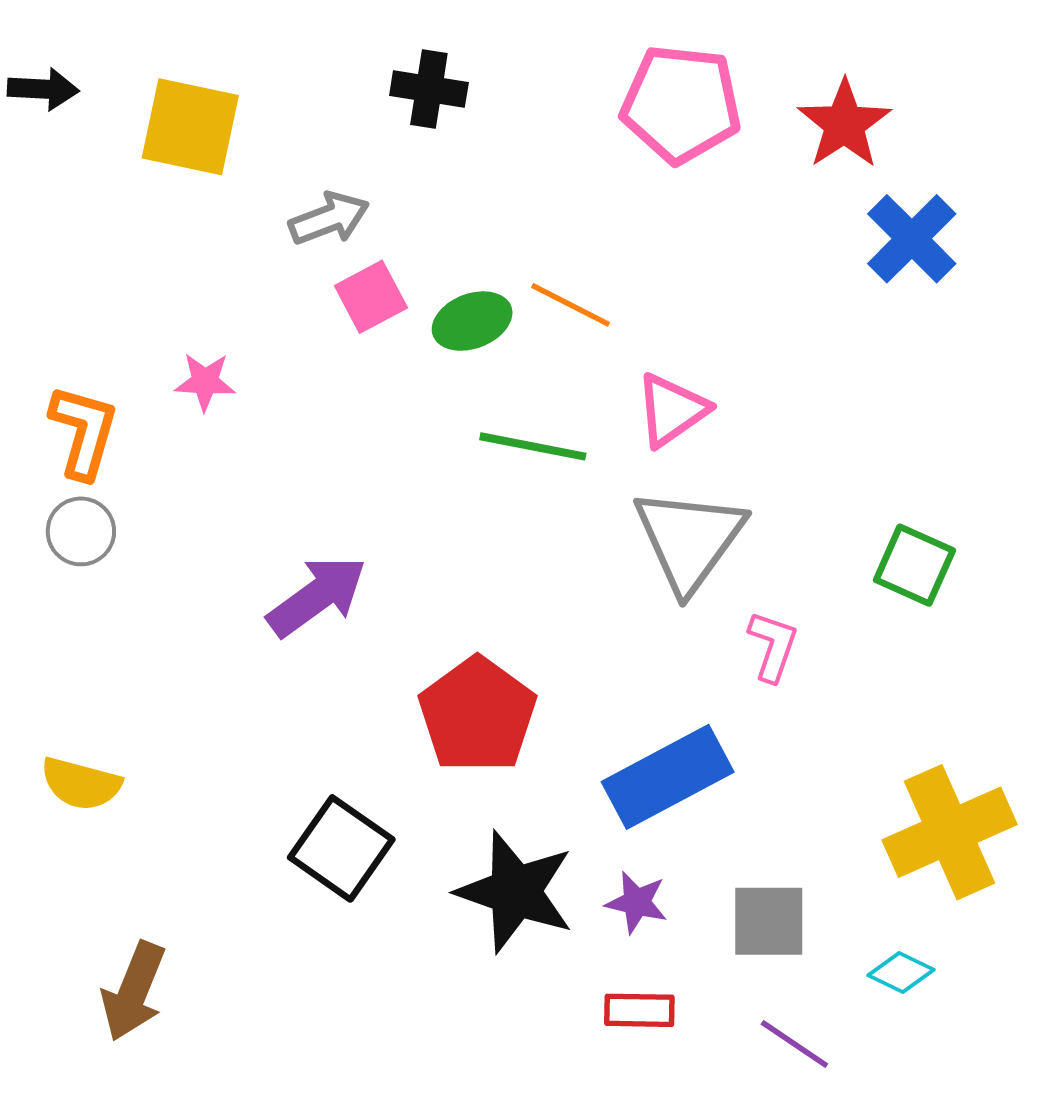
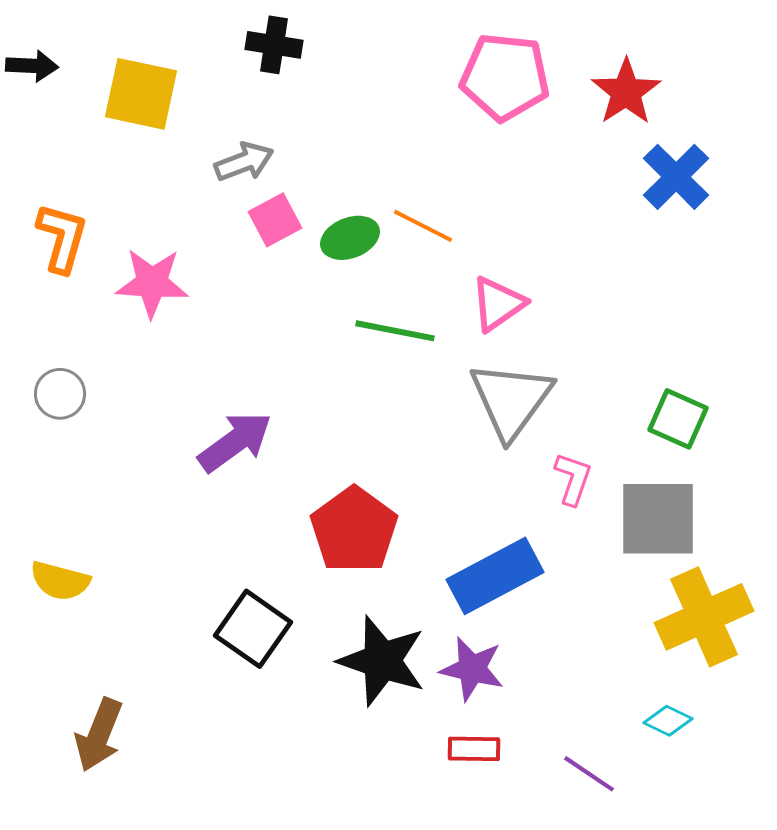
black cross: (429, 89) -> (274, 45), moved
pink star: (205, 382) -> (152, 283), size x1.6
orange L-shape: (84, 432) -> (62, 238), moved
purple star: (637, 902) -> (472, 669), size x1.4
gray square: (769, 921) -> (658, 519), moved, size x1.4

